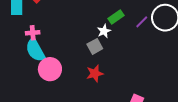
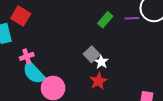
purple line: (142, 22) -> (132, 18), turned 56
white star: (104, 31) -> (101, 62), moved

